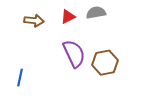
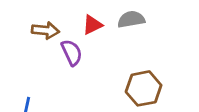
purple semicircle: (74, 54) -> (72, 53), moved, size x0.7

